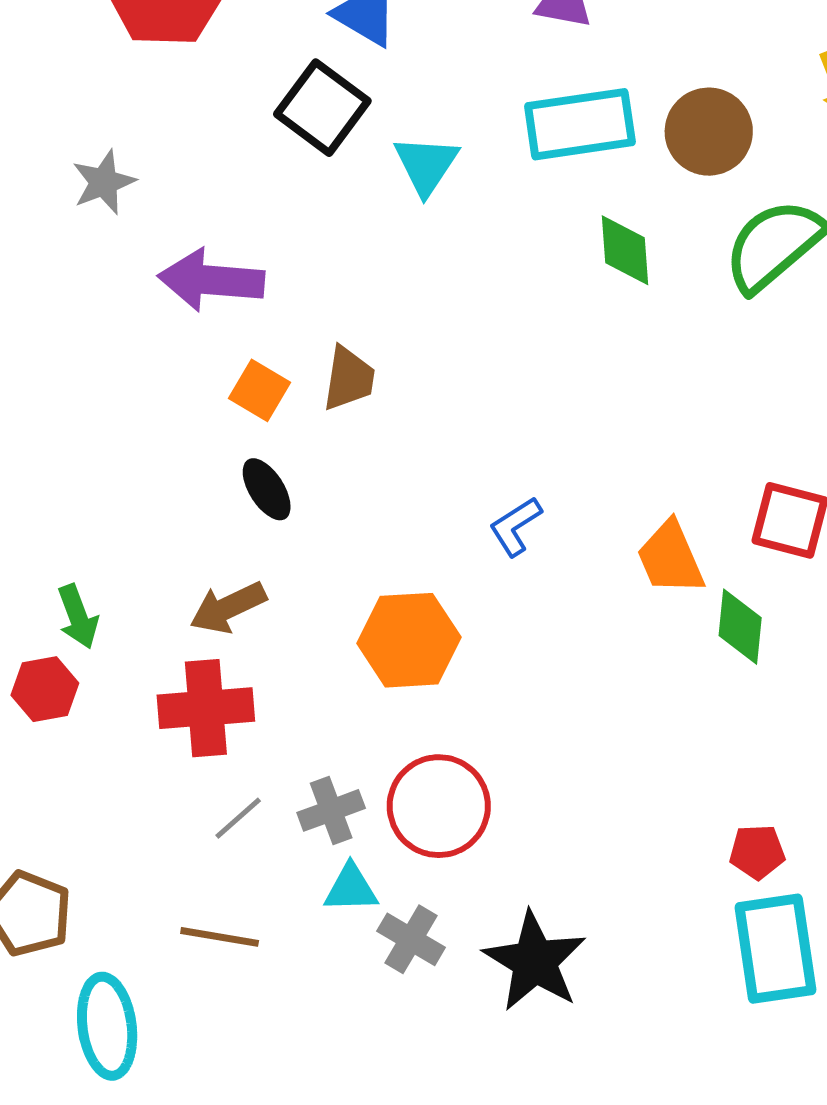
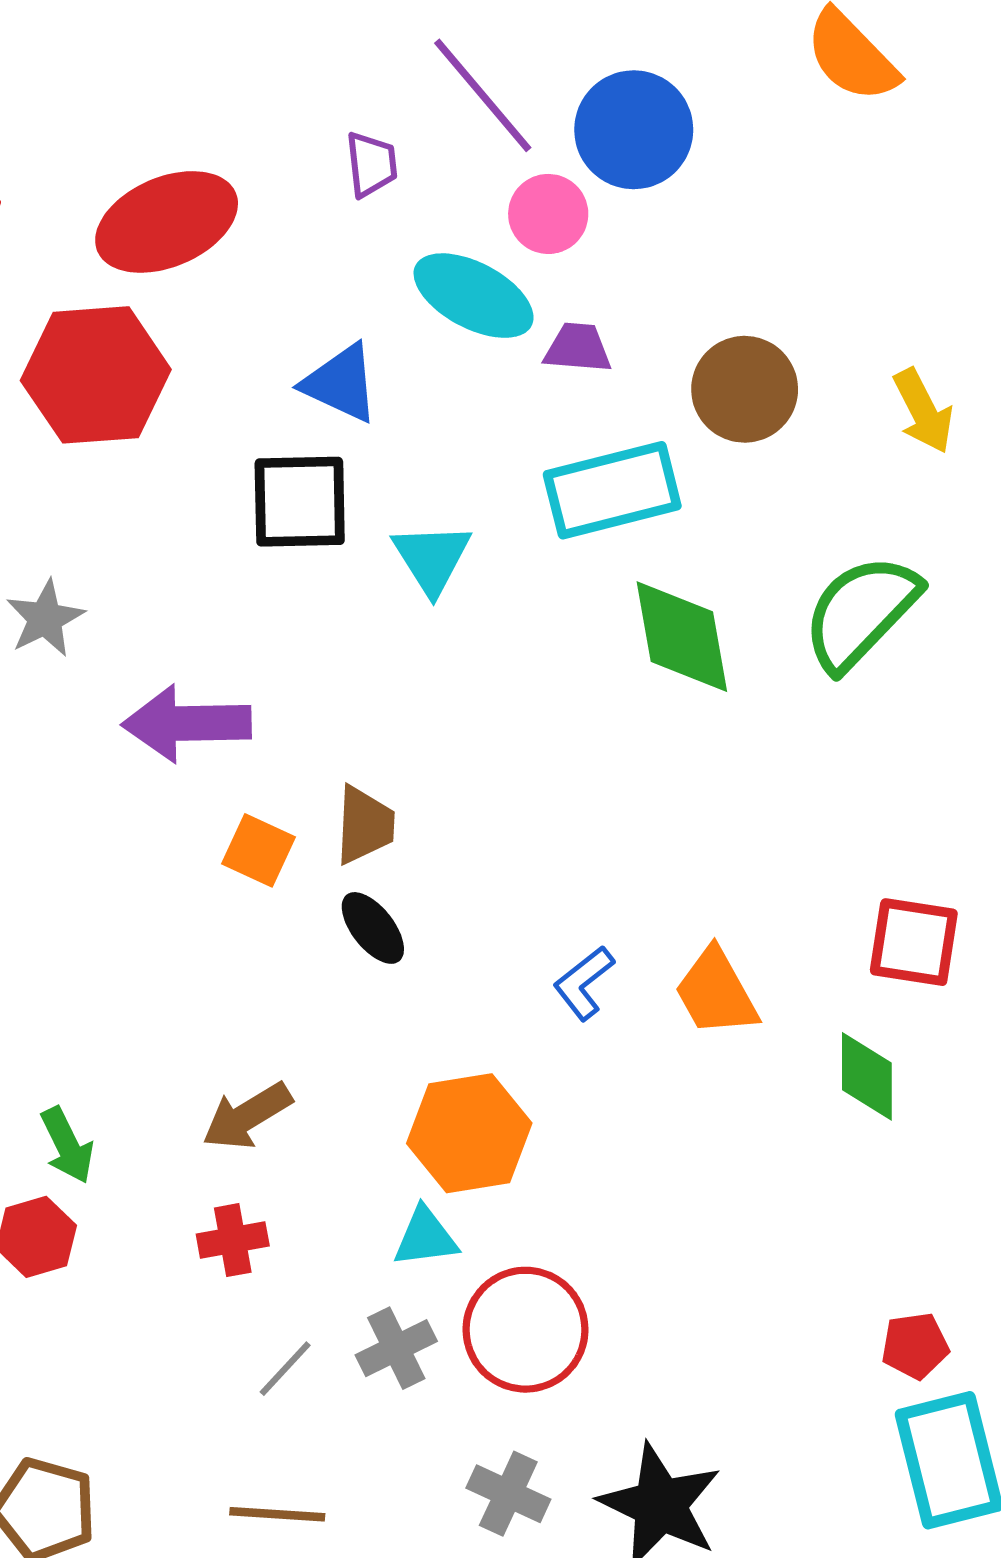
black square: (322, 108) -> (300, 502), turned -32
brown circle: (709, 132) -> (745, 389), moved
green diamond: (625, 250) -> (682, 637), size x1.4
black ellipse: (267, 489) -> (373, 928), moved
orange trapezoid: (670, 558) -> (716, 992), moved
red cross: (206, 708) -> (233, 1240), size x0.6
cyan triangle: (351, 888) -> (425, 1237), moved

